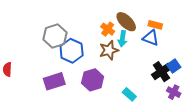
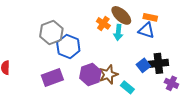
brown star: (109, 50) -> (108, 74), moved
blue square: (174, 66) -> (143, 65), moved
black cross: (161, 72) -> (158, 63), turned 30

